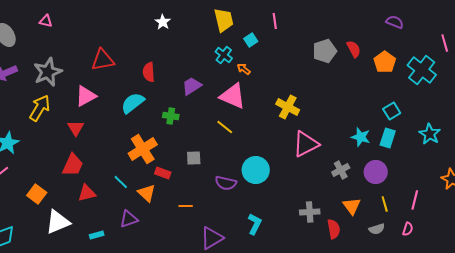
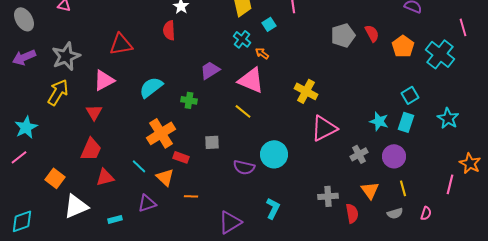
red semicircle: (149, 72) -> (169, 30), moved
pink line: (415, 200) -> (450, 184), moved
orange line: (186, 206) -> (191, 196), moved

